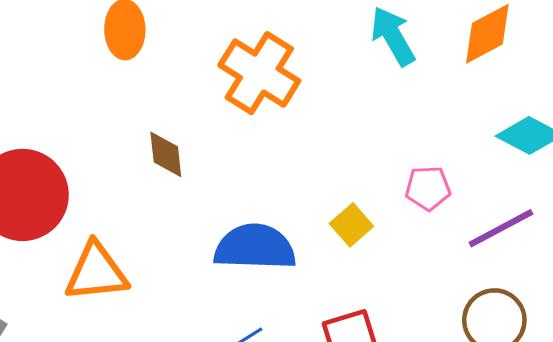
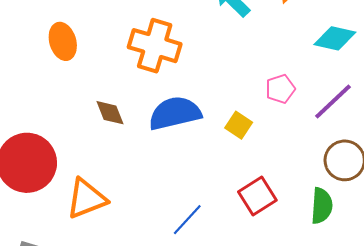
blue semicircle: (255, 247) -> (175, 113), moved

